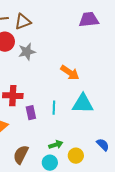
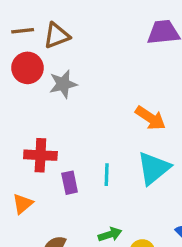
orange arrow: (70, 73) -> (150, 118), moved
cyan triangle: (83, 104) -> (154, 168), turned -40

